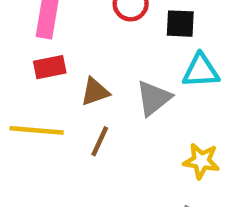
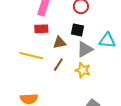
black square: (180, 24) -> (77, 30), moved
yellow star: (201, 161) -> (83, 70), moved

